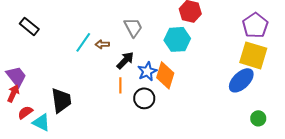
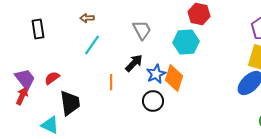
black rectangle: (29, 26) -> (38, 29), turned 42
brown arrow: (102, 44) -> (87, 18), moved
orange line: (120, 85) -> (111, 82), moved
red semicircle: (25, 112) -> (52, 78), moved

